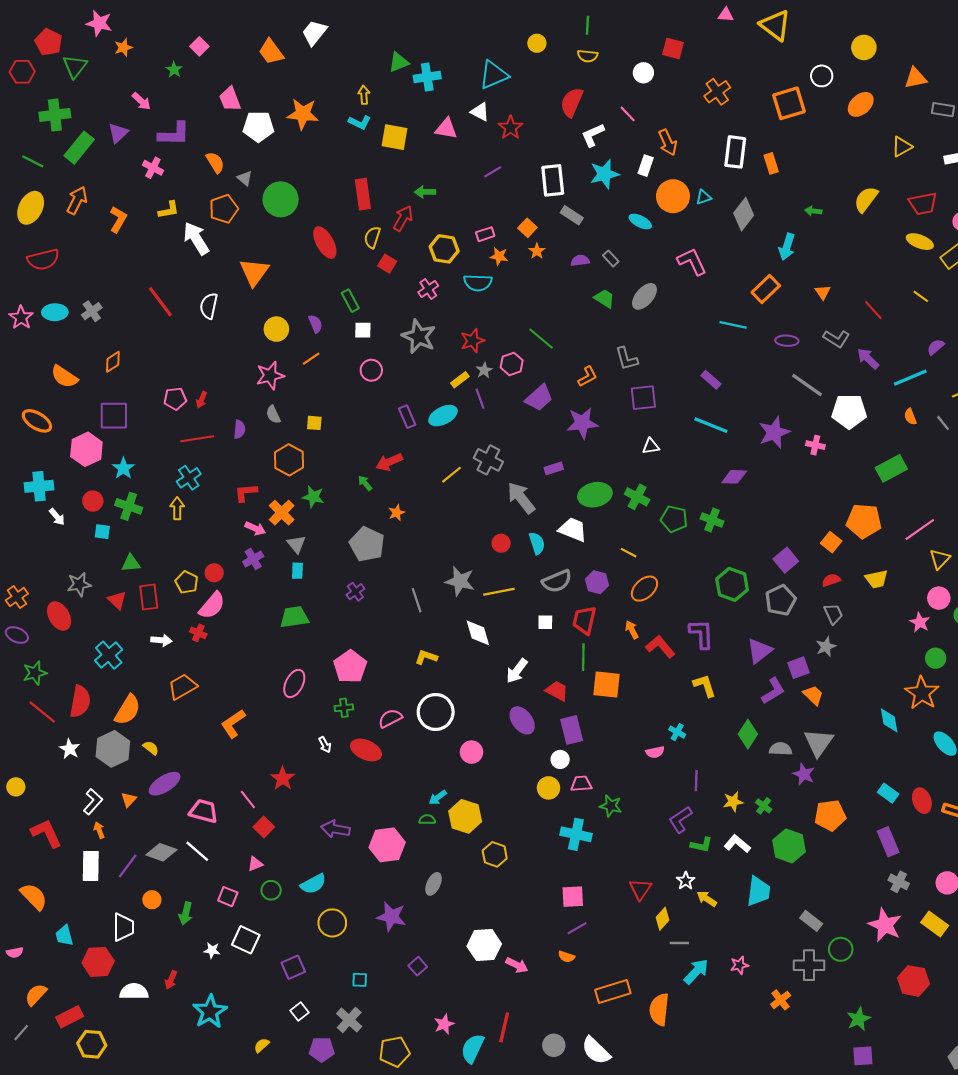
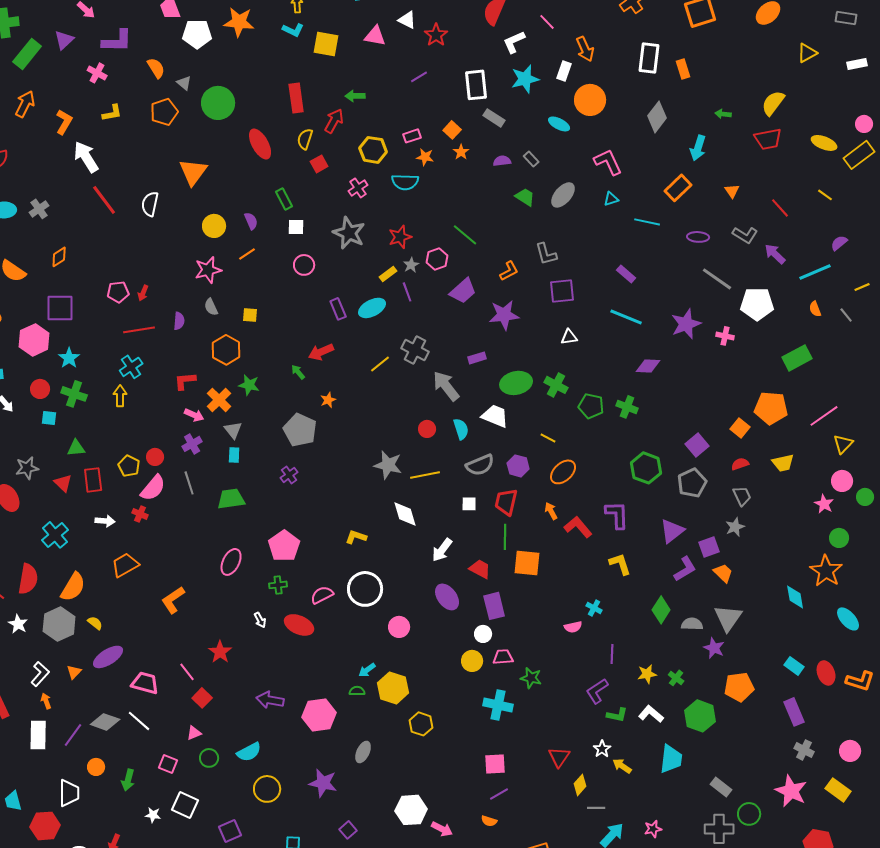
cyan triangle: (704, 197) -> (611, 199), moved
red trapezoid: (923, 204) -> (768, 139), moved
white arrow: (196, 238) -> (86, 157), moved
red square: (387, 264) -> (319, 164), turned 30
gray line: (417, 600) -> (189, 483), moved

